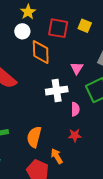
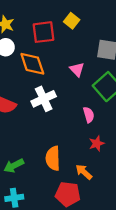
yellow square: (85, 26) -> (72, 21), turned 32
white cross: (57, 91) -> (44, 99), moved

